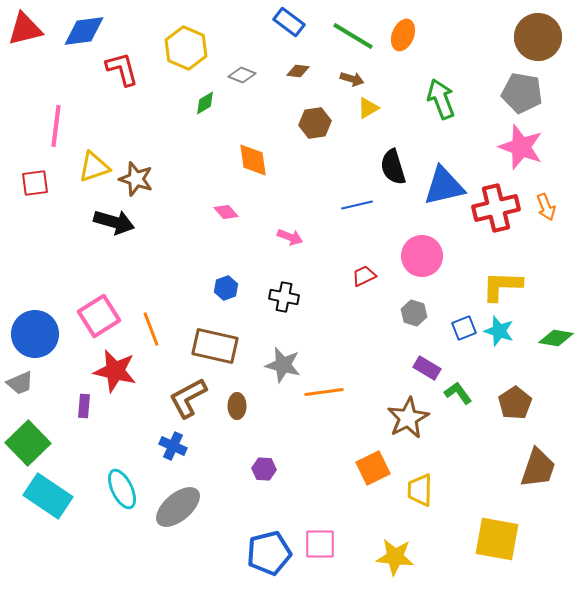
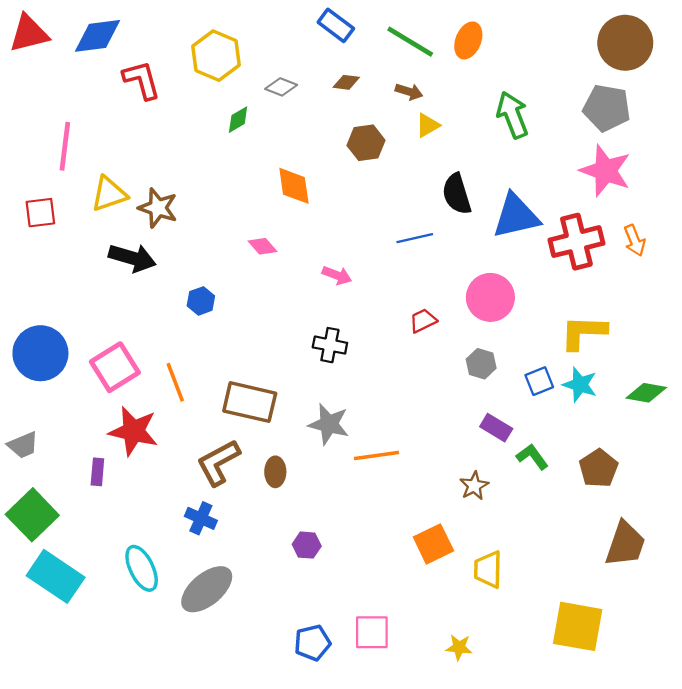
blue hexagon: (226, 288) -> (201, 301), moved
blue circle: (35, 334) -> (40, 353), moved
brown star: (408, 418) -> (474, 486), size x0.6
blue pentagon: (269, 553) -> (313, 643), size x0.7
yellow star: (395, 557) -> (459, 647), size x0.6

